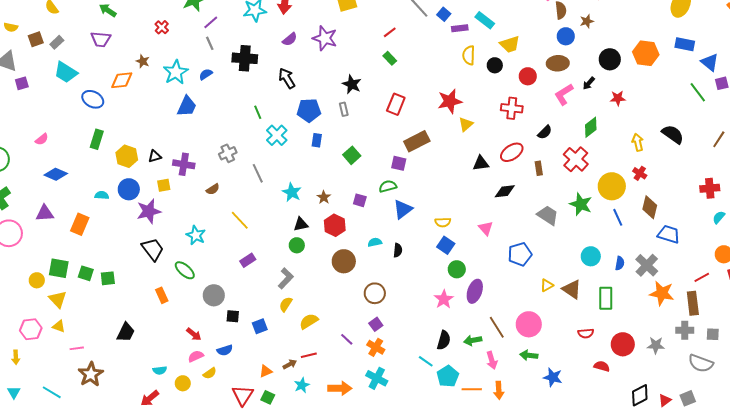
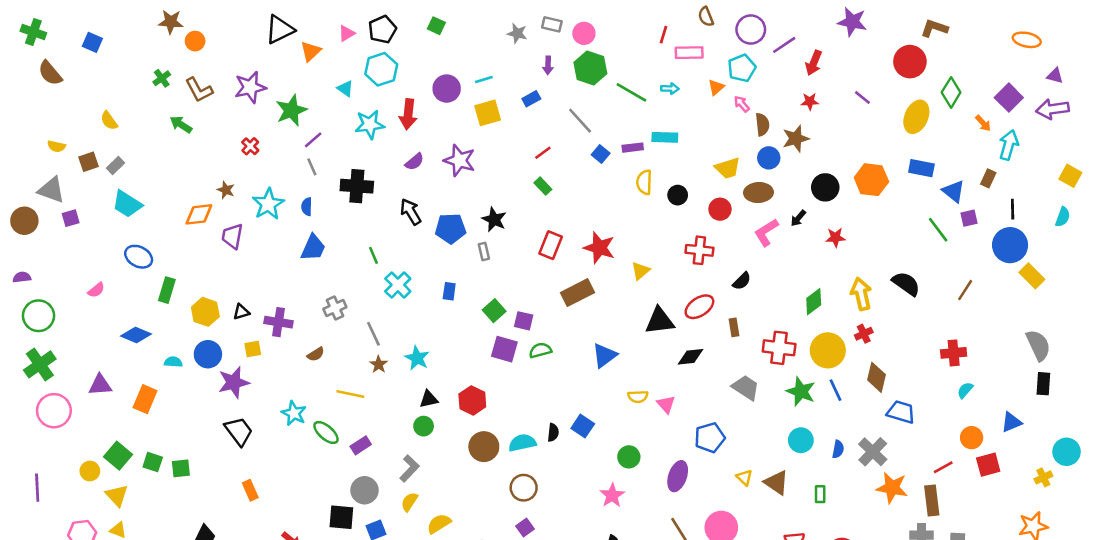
blue square: (444, 14) -> (601, 154), moved
cyan rectangle: (485, 20) -> (665, 137), turned -36
brown star: (587, 21) -> (796, 139), size x1.5
purple trapezoid: (101, 39) -> (232, 236), moved, turned 95
yellow trapezoid: (510, 44) -> (728, 168), moved
blue semicircle: (206, 74) -> (307, 207), turned -56
blue ellipse: (93, 99) -> (139, 257), moved
red star: (450, 101) -> (599, 248), moved, turned 30
blue trapezoid: (187, 106) -> (313, 248), moved
blue pentagon: (309, 110) -> (450, 228), moved
green diamond: (591, 127) -> (814, 302), moved
yellow arrow: (638, 142) -> (861, 294), size x1.4
red cross: (576, 159) -> (779, 348), moved, turned -35
purple square: (399, 163) -> (524, 321), moved
black triangle: (481, 163) -> (660, 321), size x1.4
red cross: (640, 173) -> (864, 334), turned 32
blue diamond: (56, 174) -> (136, 335), moved
brown star: (324, 197) -> (379, 364), moved
purple square: (360, 200) -> (504, 349), moved, size x1.5
green star: (581, 204) -> (801, 391), moved
blue triangle: (403, 209) -> (604, 356), moved
yellow line: (240, 220) -> (350, 394), turned -35
yellow semicircle: (443, 222) -> (638, 397), moved
cyan semicircle: (375, 242) -> (522, 443), moved, size x1.5
blue square: (446, 245) -> (583, 426), moved
green square: (59, 268) -> (118, 456), turned 30
green ellipse: (185, 270) -> (326, 433), moved
yellow triangle: (547, 285) -> (744, 477), turned -48
purple ellipse: (475, 291) -> (678, 476), moved
gray circle: (214, 295) -> (364, 490), moved
green rectangle: (606, 298) -> (820, 494), size x0.6
black square: (233, 316) -> (341, 517), size x1.5

